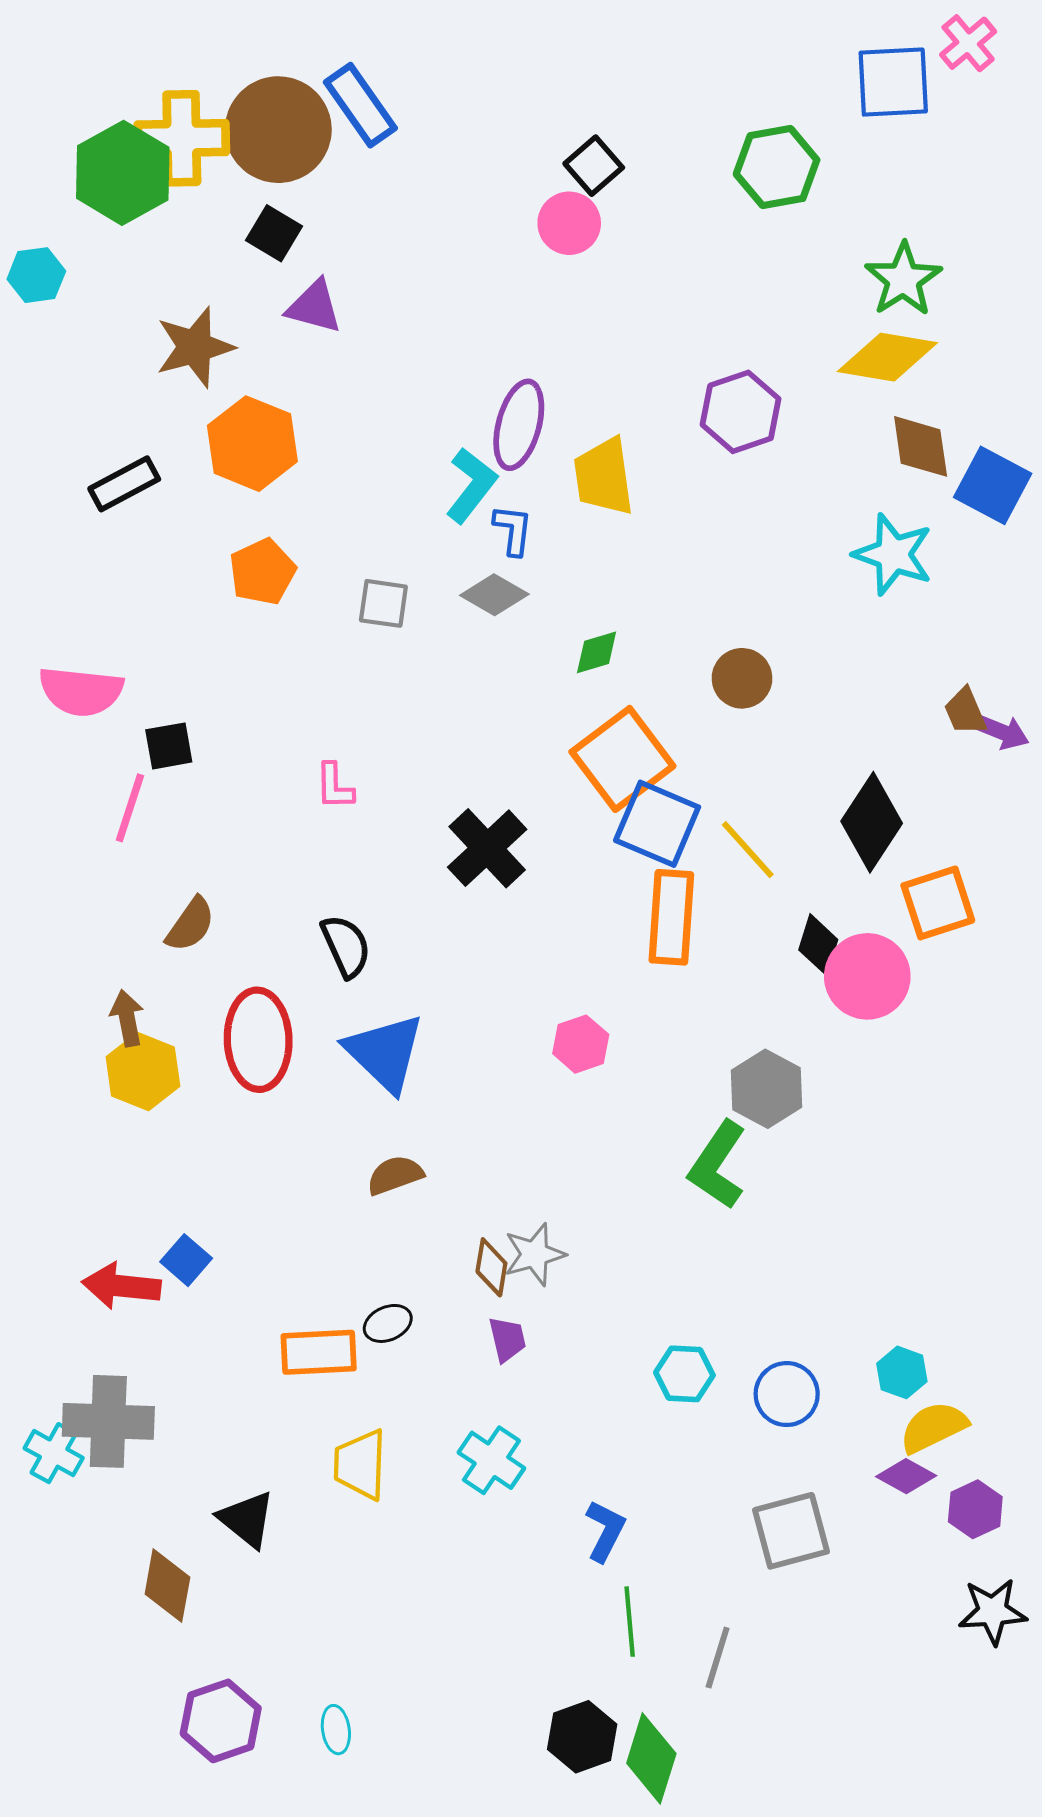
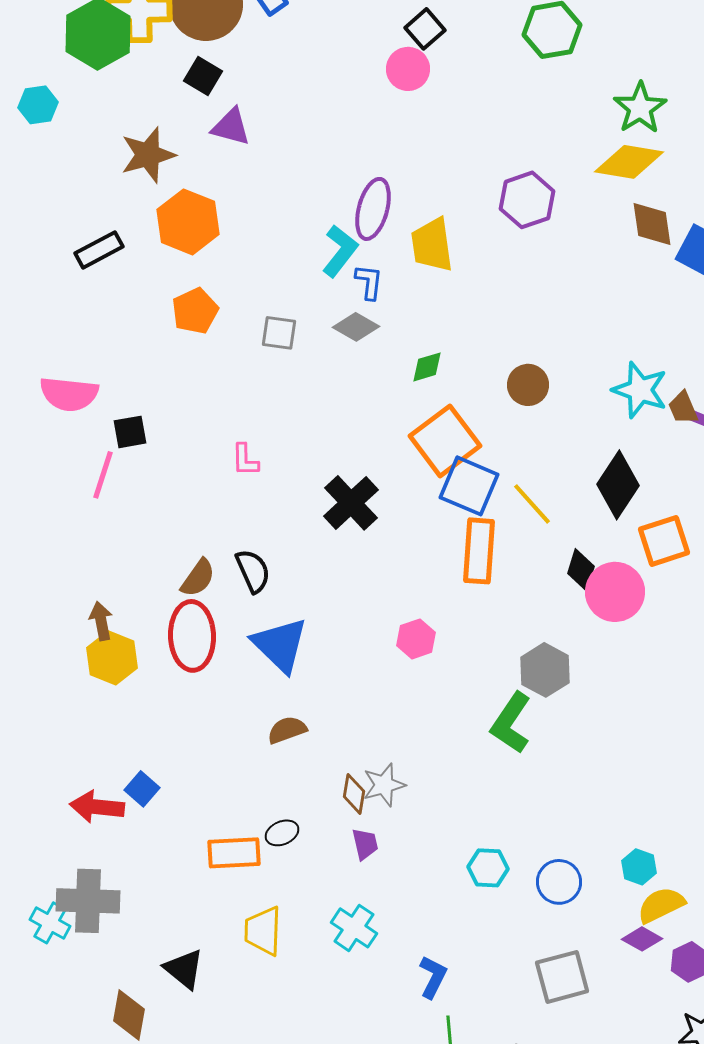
cyan star: (893, 554) -> (640, 390), moved
brown semicircle: (190, 925) -> (198, 578), moved

